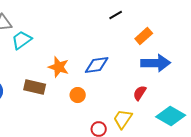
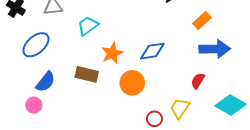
cyan trapezoid: (22, 40) -> (88, 26), moved
orange star: (59, 67) -> (112, 53), turned 30
orange circle: (78, 95) -> (132, 83), size x1.5

